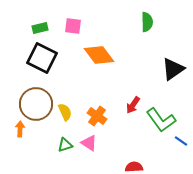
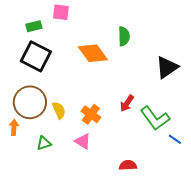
green semicircle: (147, 22) -> (124, 36), moved
pink square: (73, 26) -> (61, 12), moved
green triangle: (65, 145) -> (44, 143), moved

